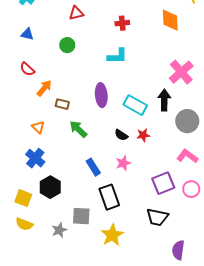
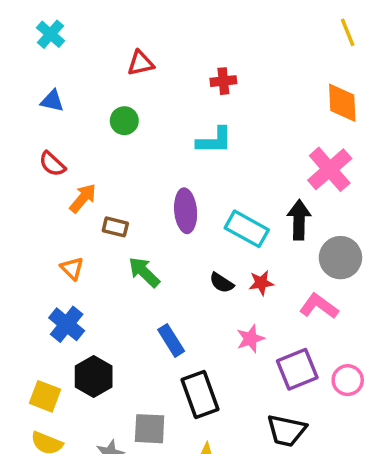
orange diamond: (170, 20) -> (342, 103), moved
pink L-shape: (187, 156) -> (319, 306), moved
pink star: (123, 163) -> (250, 339), moved

